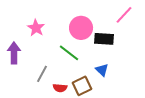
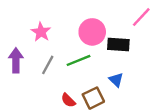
green line: (69, 53) -> (79, 60), turned -60
gray line: (42, 74) -> (48, 65), moved
red semicircle: (60, 88) -> (68, 100), turned 40

